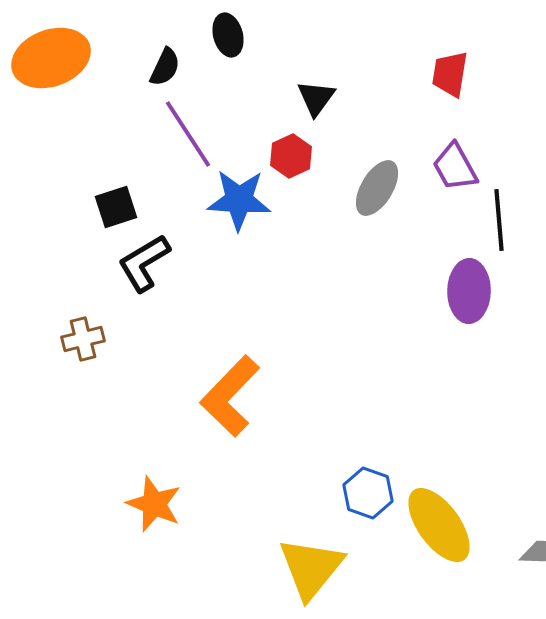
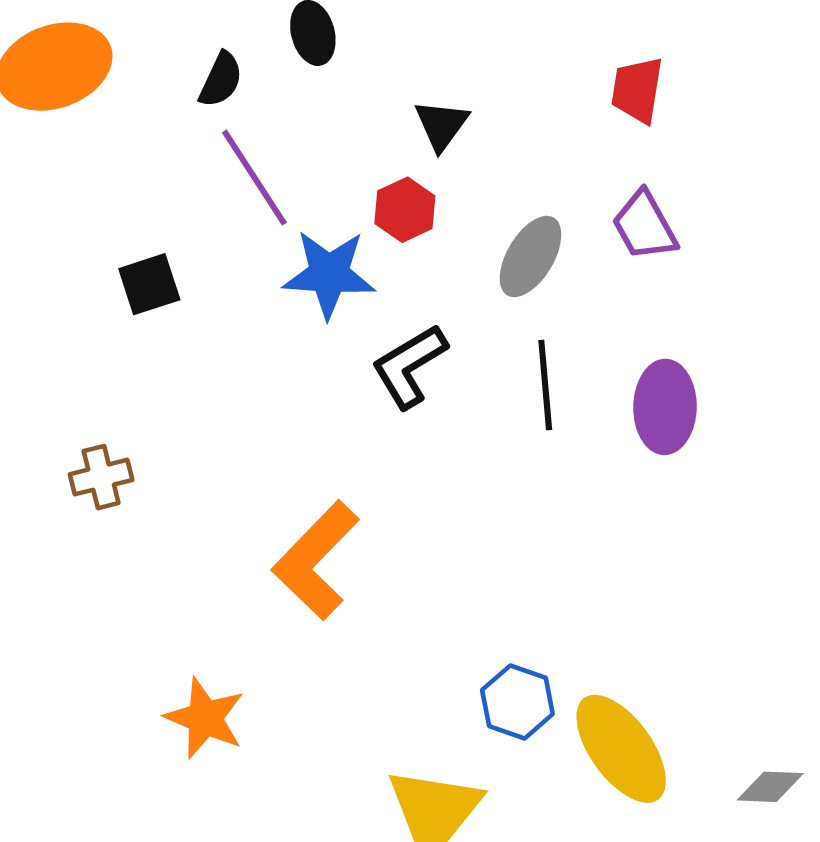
black line: (499, 220) -> (545, 385), moved
black L-shape: (144, 263) -> (409, 366), moved

